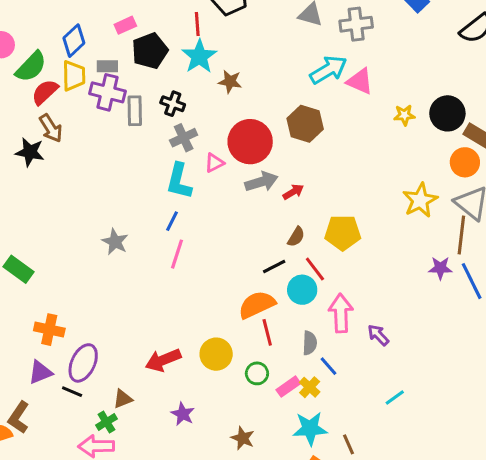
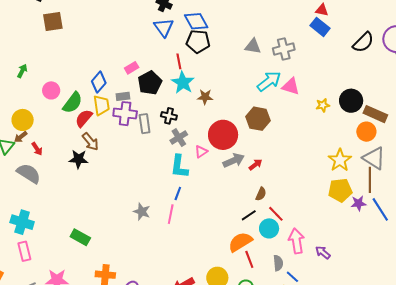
yellow pentagon: (343, 233) -> (340, 190), moved
pink line: (177, 254) -> (171, 214), moved

